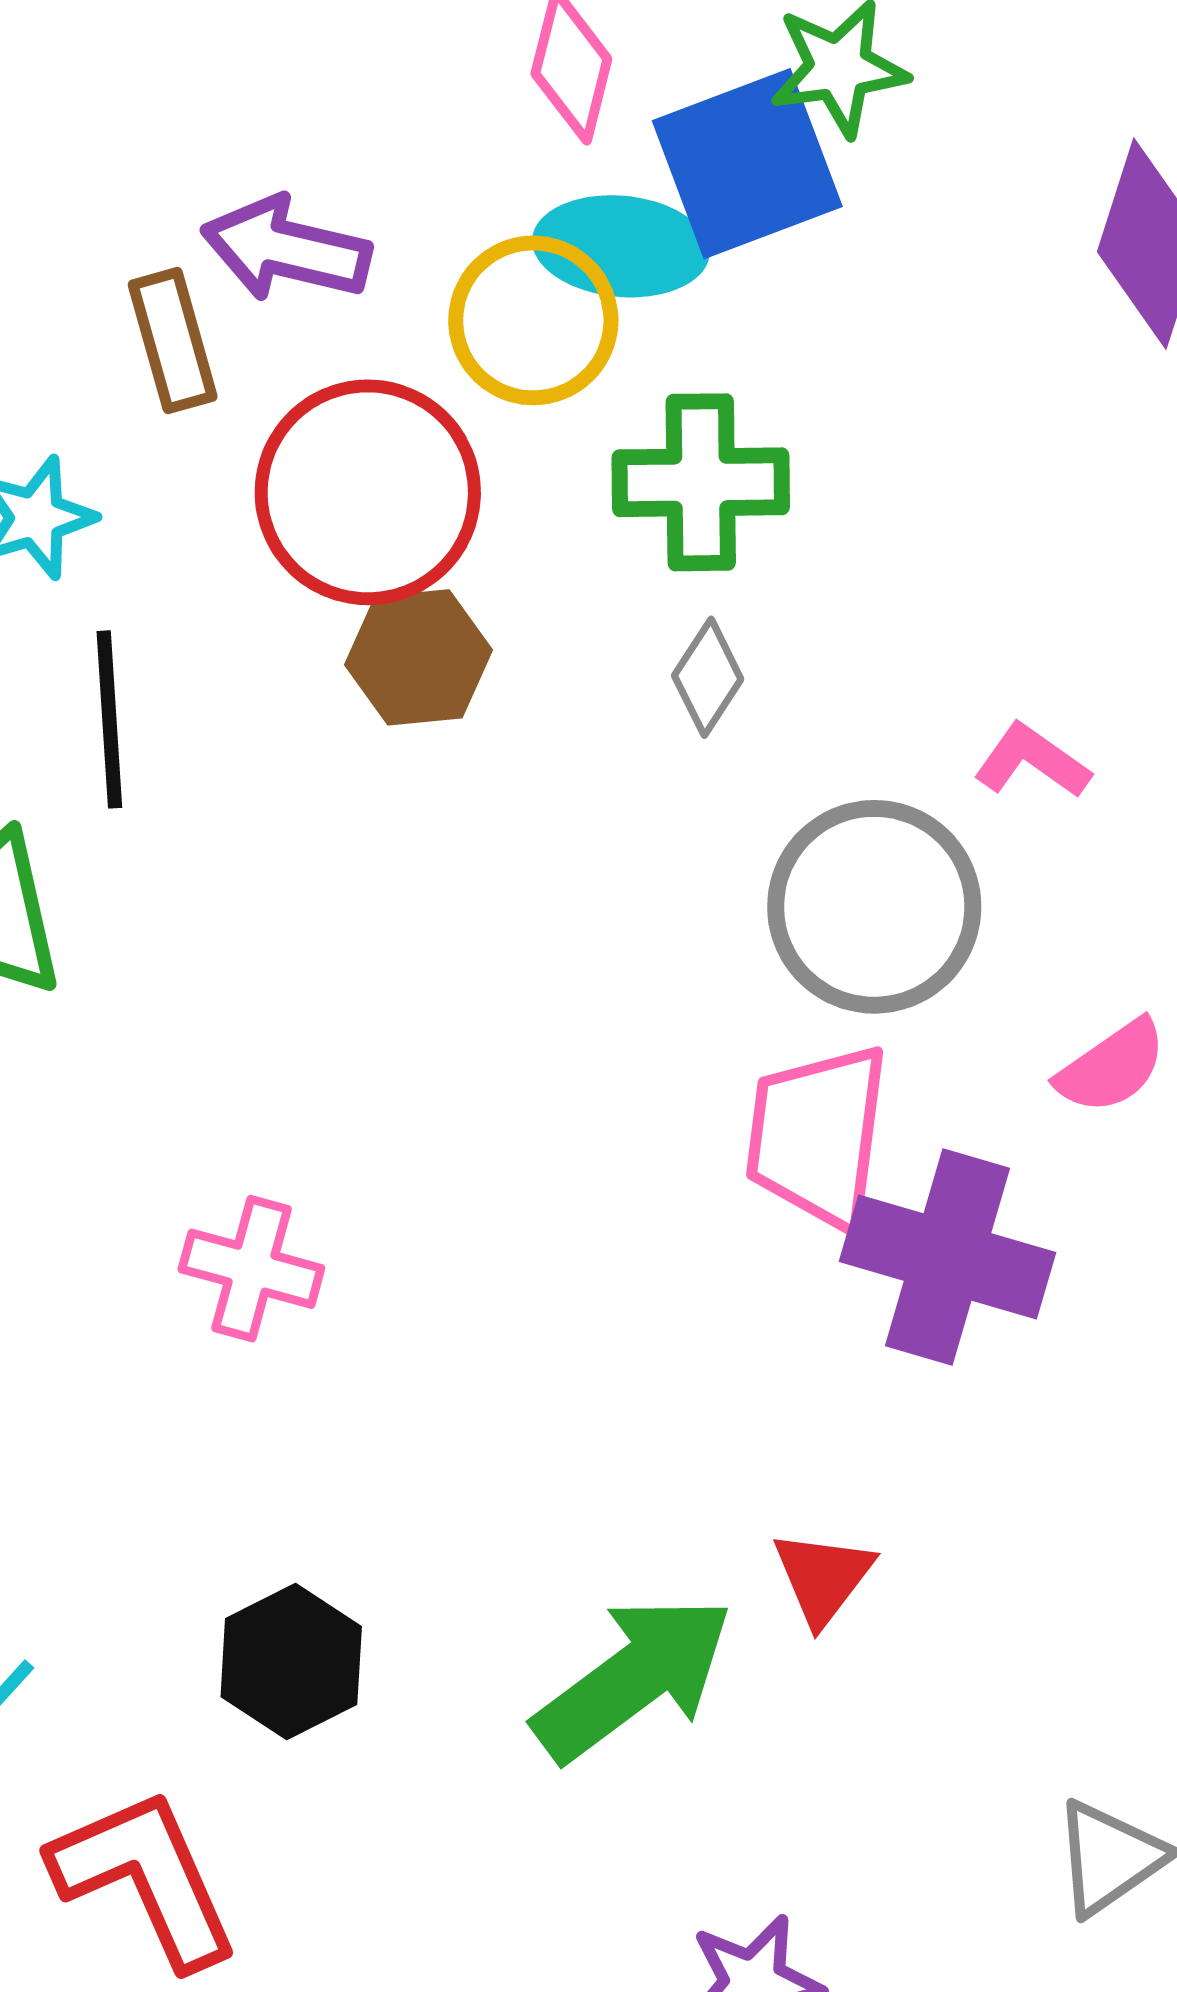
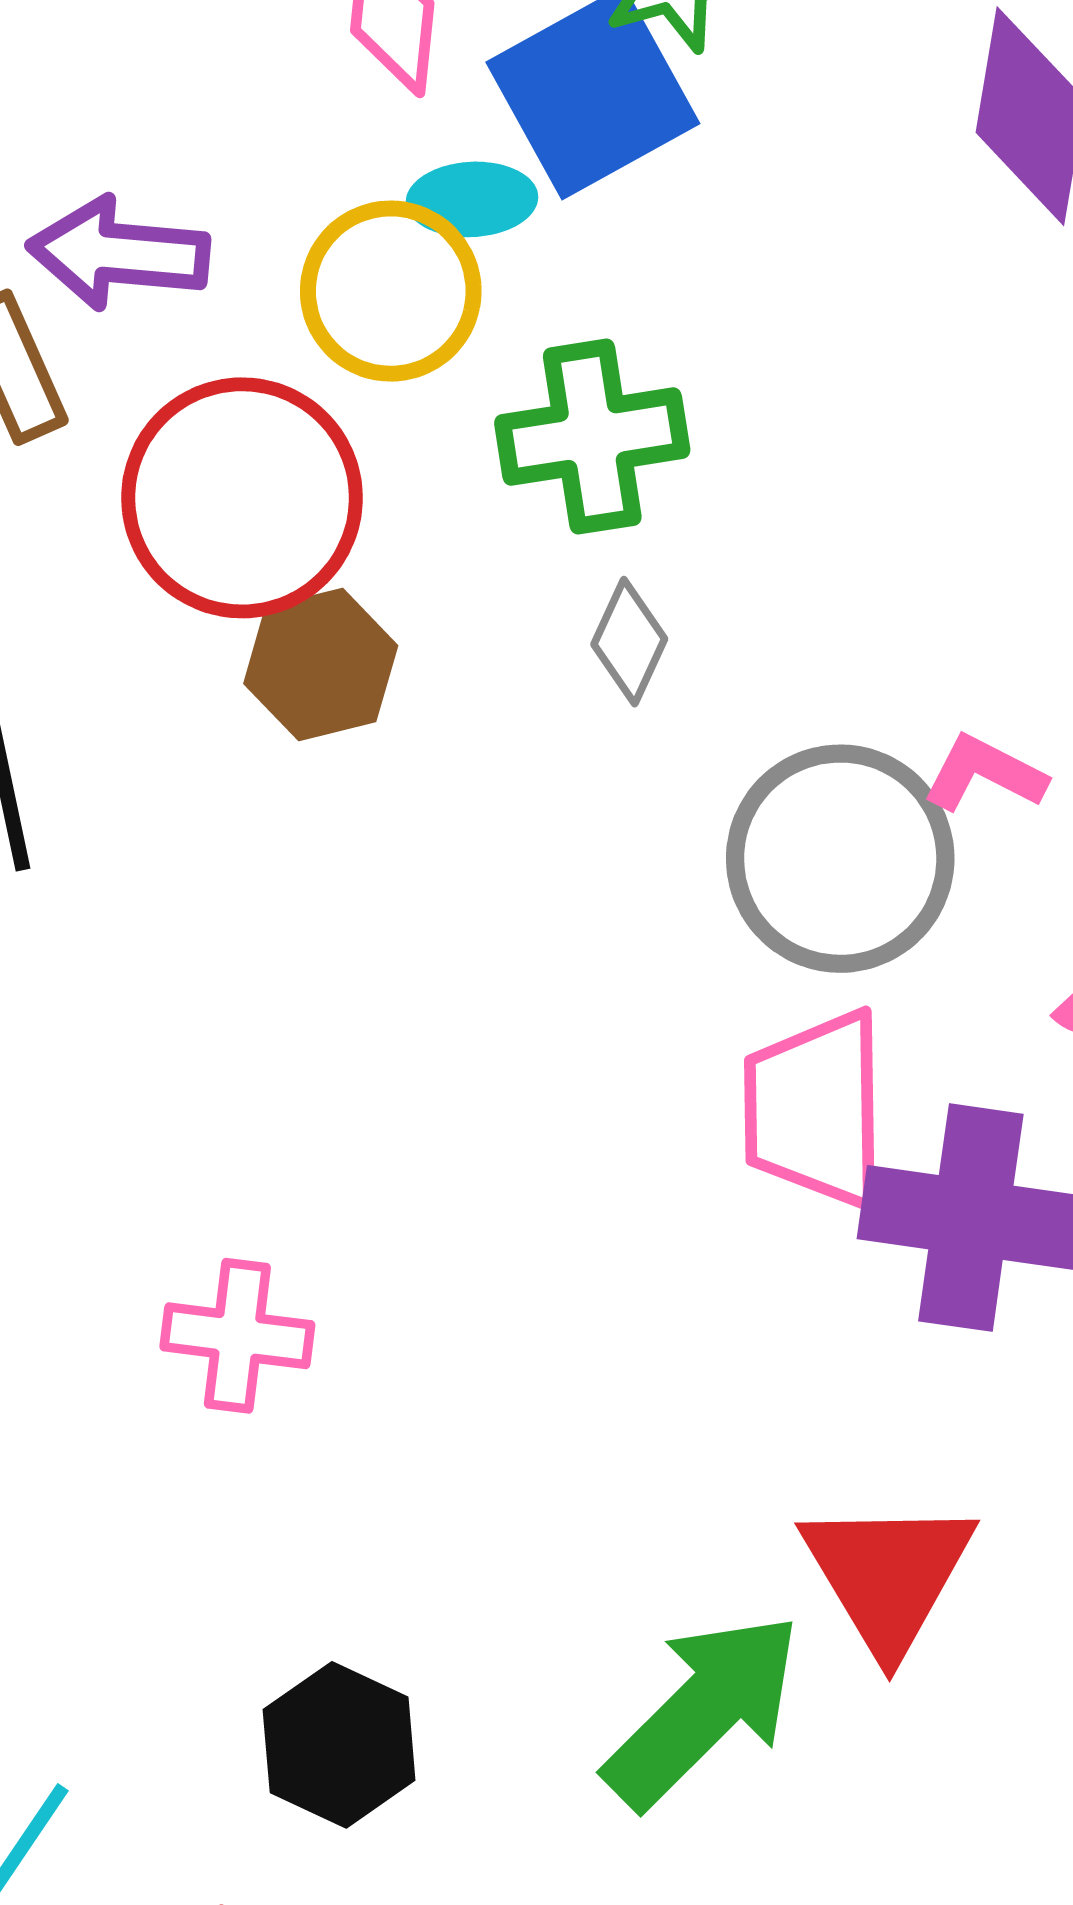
cyan ellipse: (621, 246) -> (472, 199), size x0.7
pink L-shape: (1032, 761) -> (984, 774), moved
red triangle: (823, 1577) -> (888, 1575), size x1.6

